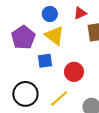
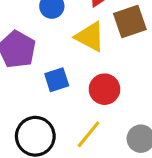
yellow triangle: (55, 36) -> (90, 37), moved

